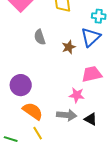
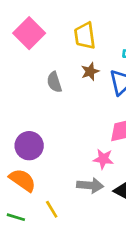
brown star: (69, 47) -> (90, 72), moved
orange semicircle: (33, 111) -> (23, 180), moved

